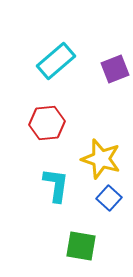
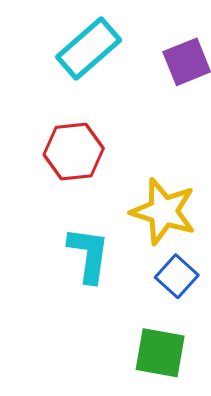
green square: (81, 246) -> (160, 353), moved

